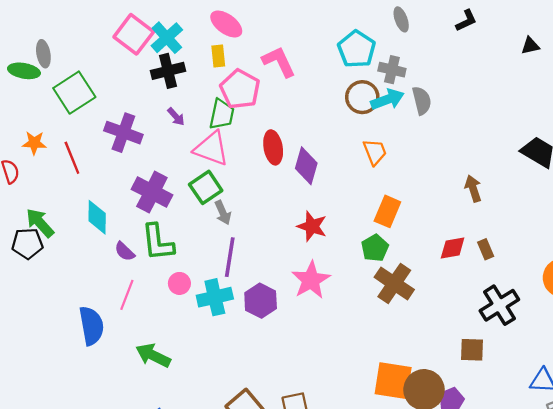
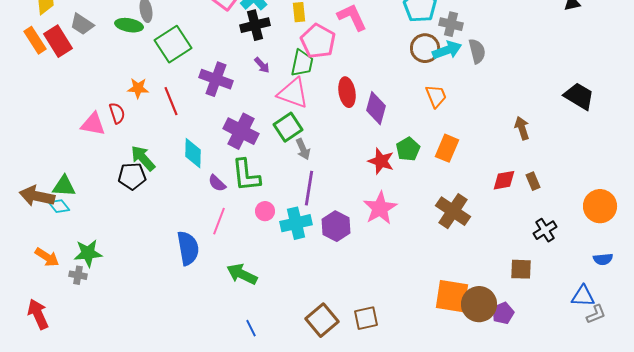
green pentagon: (375, 248) -> (408, 149), moved
black cross: (499, 305) -> (545, 230), size x0.7

